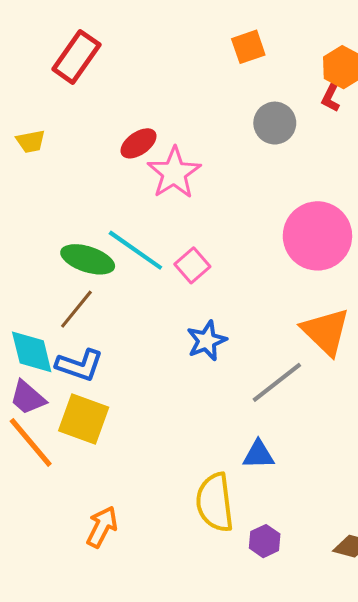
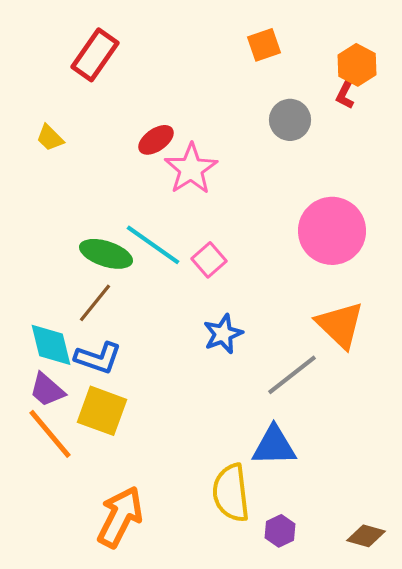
yellow trapezoid: (31, 141) -> (50, 138), turned 56
blue triangle: (258, 455) -> (274, 446), size x1.4
orange arrow: (102, 527) -> (120, 517), size x1.5

